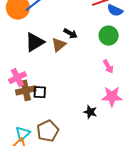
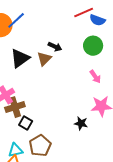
black square: (40, 92) -> (26, 123), moved, turned 32
cyan triangle: (23, 133) -> (15, 150), turned 35

